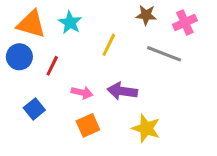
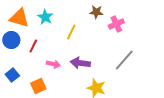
pink cross: (185, 22) -> (116, 24), moved
gray line: (164, 54) -> (124, 60), moved, turned -70
blue square: (34, 109) -> (12, 75), moved
orange square: (88, 125) -> (38, 86), moved

